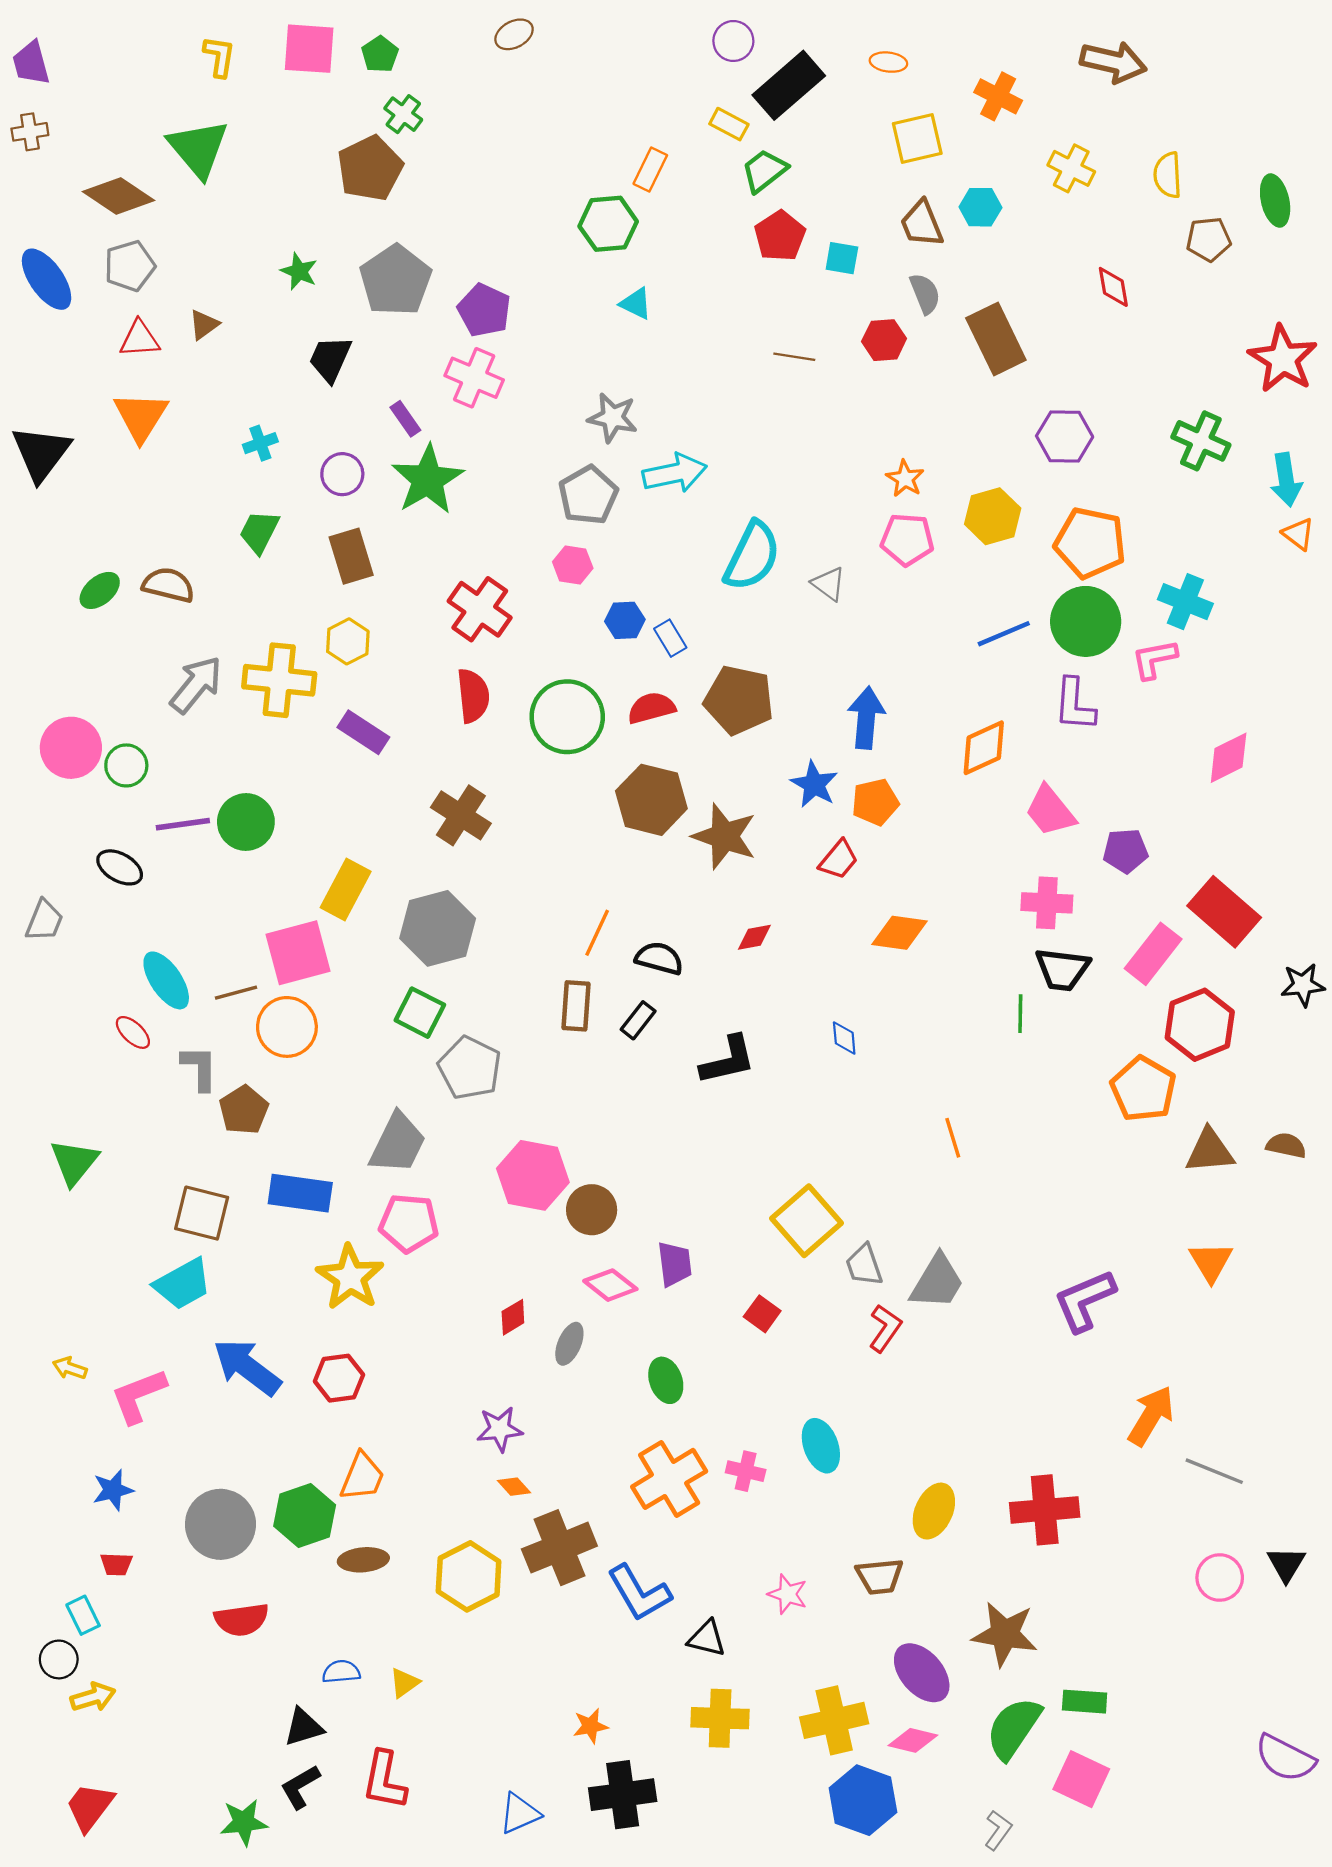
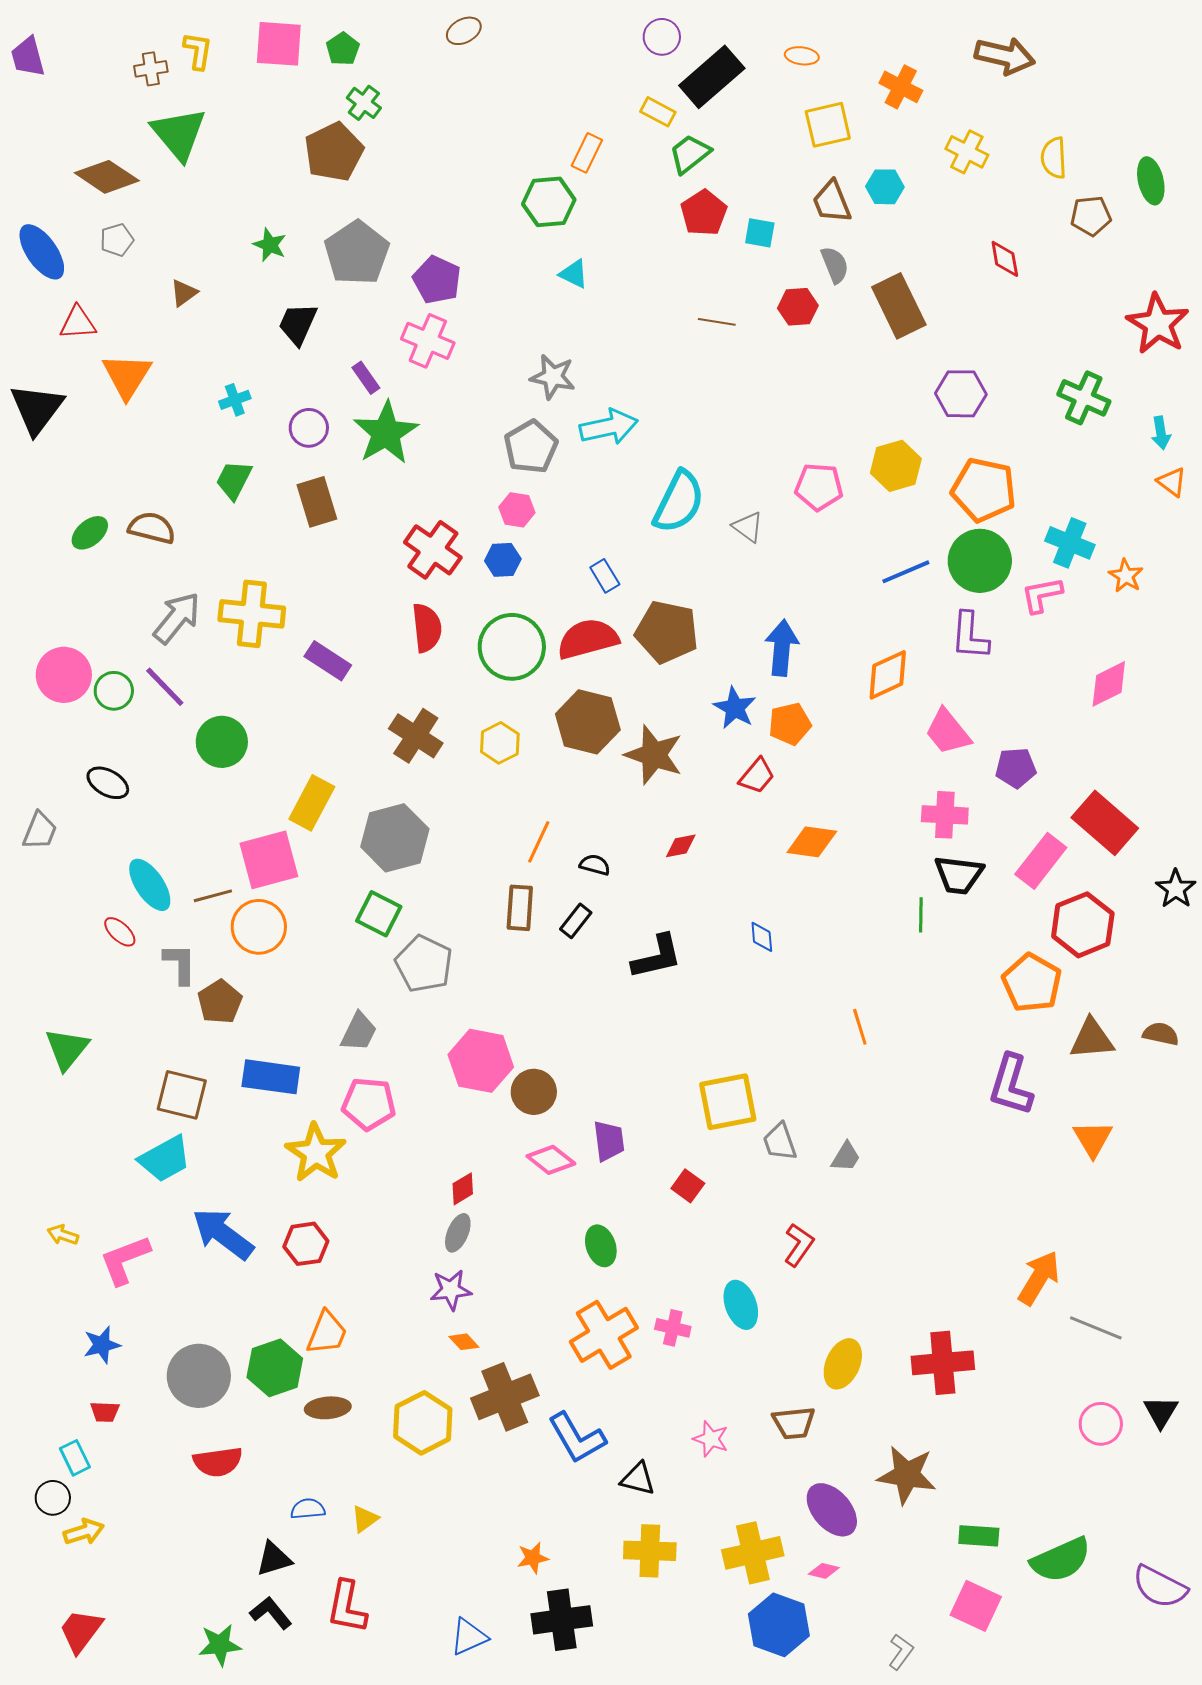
brown cross: (30, 132) -> (151, 69), moved
gray pentagon: (130, 266) -> (117, 240), size x0.7
red triangle: (140, 339) -> (78, 323), moved
orange star: (905, 479) -> (1126, 576), moved
cyan arrow: (1286, 480) -> (1161, 433), size x0.7
blue hexagon: (625, 620) -> (503, 560), moved
yellow hexagon: (348, 641) -> (500, 743), moved
red semicircle: (651, 708) -> (588, 639), size x1.4
purple line: (183, 824) -> (165, 687), moved, turned 54
black semicircle: (659, 958) -> (595, 865), size x0.7
black star: (1303, 985) -> (1176, 889), turned -30
gray trapezoid: (398, 1143) -> (359, 1032), size x0.7
yellow square: (806, 1221) -> (728, 1102), turned 30
gray trapezoid: (937, 1282) -> (846, 1157), size x0.6
purple L-shape: (1085, 1301) -> (1011, 1085), moved, turned -50
red L-shape: (885, 1328) -> (799, 1245), moved
gray ellipse: (569, 1344) -> (458, 1233), moved
green semicircle: (1014, 1728) -> (1061, 1560), moved, turned -148
pink diamond: (913, 1740) -> (824, 1571), size x0.7
black L-shape: (300, 1787) -> (271, 1613), turned 81

